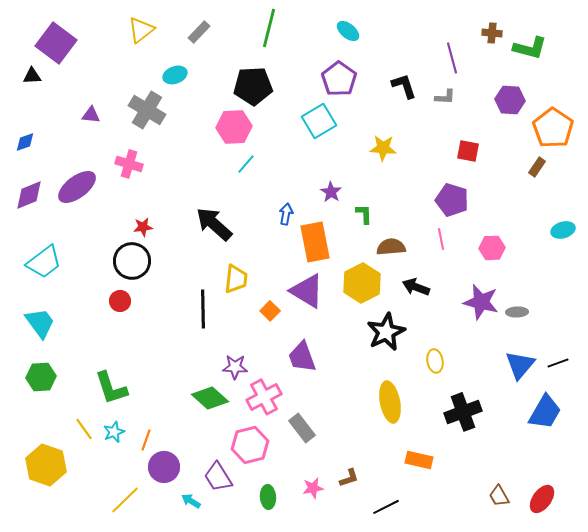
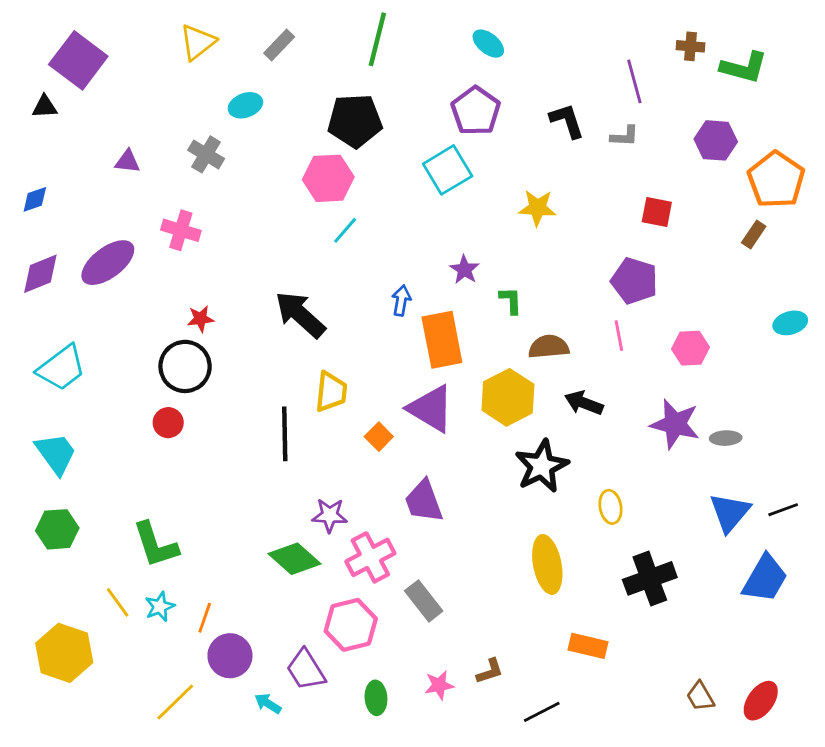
gray cross: (147, 110) -> (206, 154), size x0.7

